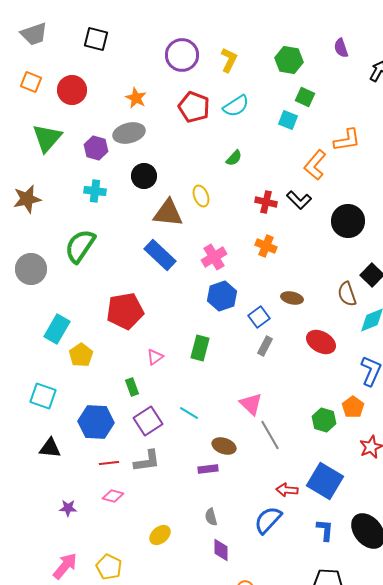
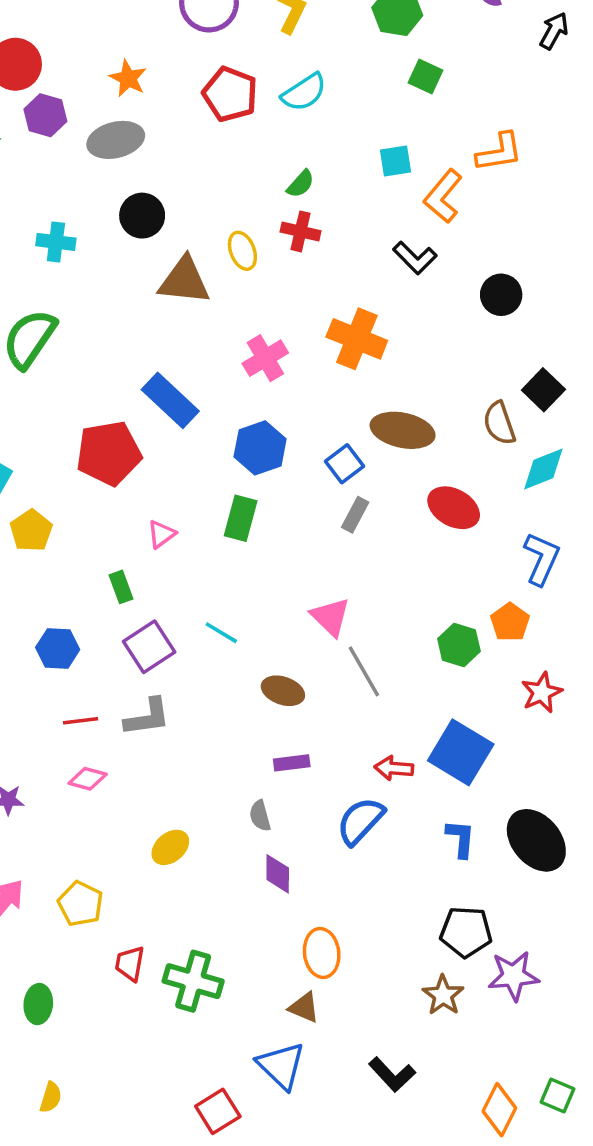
cyan square: (288, 120) -> (396, 161), moved, turned -30
purple hexagon: (96, 148) -> (45, 115), moved
red cross: (266, 202) -> (301, 231), moved
black circle: (348, 221) -> (501, 295), size x0.7
orange cross: (266, 246) -> (357, 339), size x1.5
blue rectangle: (160, 255) -> (170, 400), moved
blue hexagon: (222, 296) -> (260, 448), moved
brown ellipse: (292, 298) -> (403, 430), size x1.6
blue hexagon: (96, 422) -> (58, 649), size x0.7
purple rectangle: (208, 469) -> (292, 763), moved

